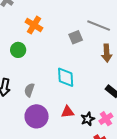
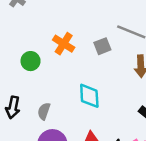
orange cross: (34, 25) -> (64, 44), moved

